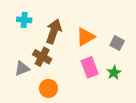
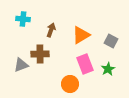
brown arrow: (54, 31) -> (51, 30), size x0.6
brown cross: (42, 57) -> (40, 54), turned -30
orange circle: (48, 88) -> (70, 84), moved

